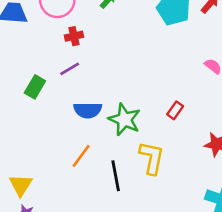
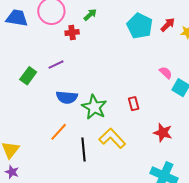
red cross: (74, 36) -> (72, 33), moved
red rectangle: (175, 110) -> (134, 104), turned -56
yellow L-shape: (152, 158) -> (112, 138), turned -60

